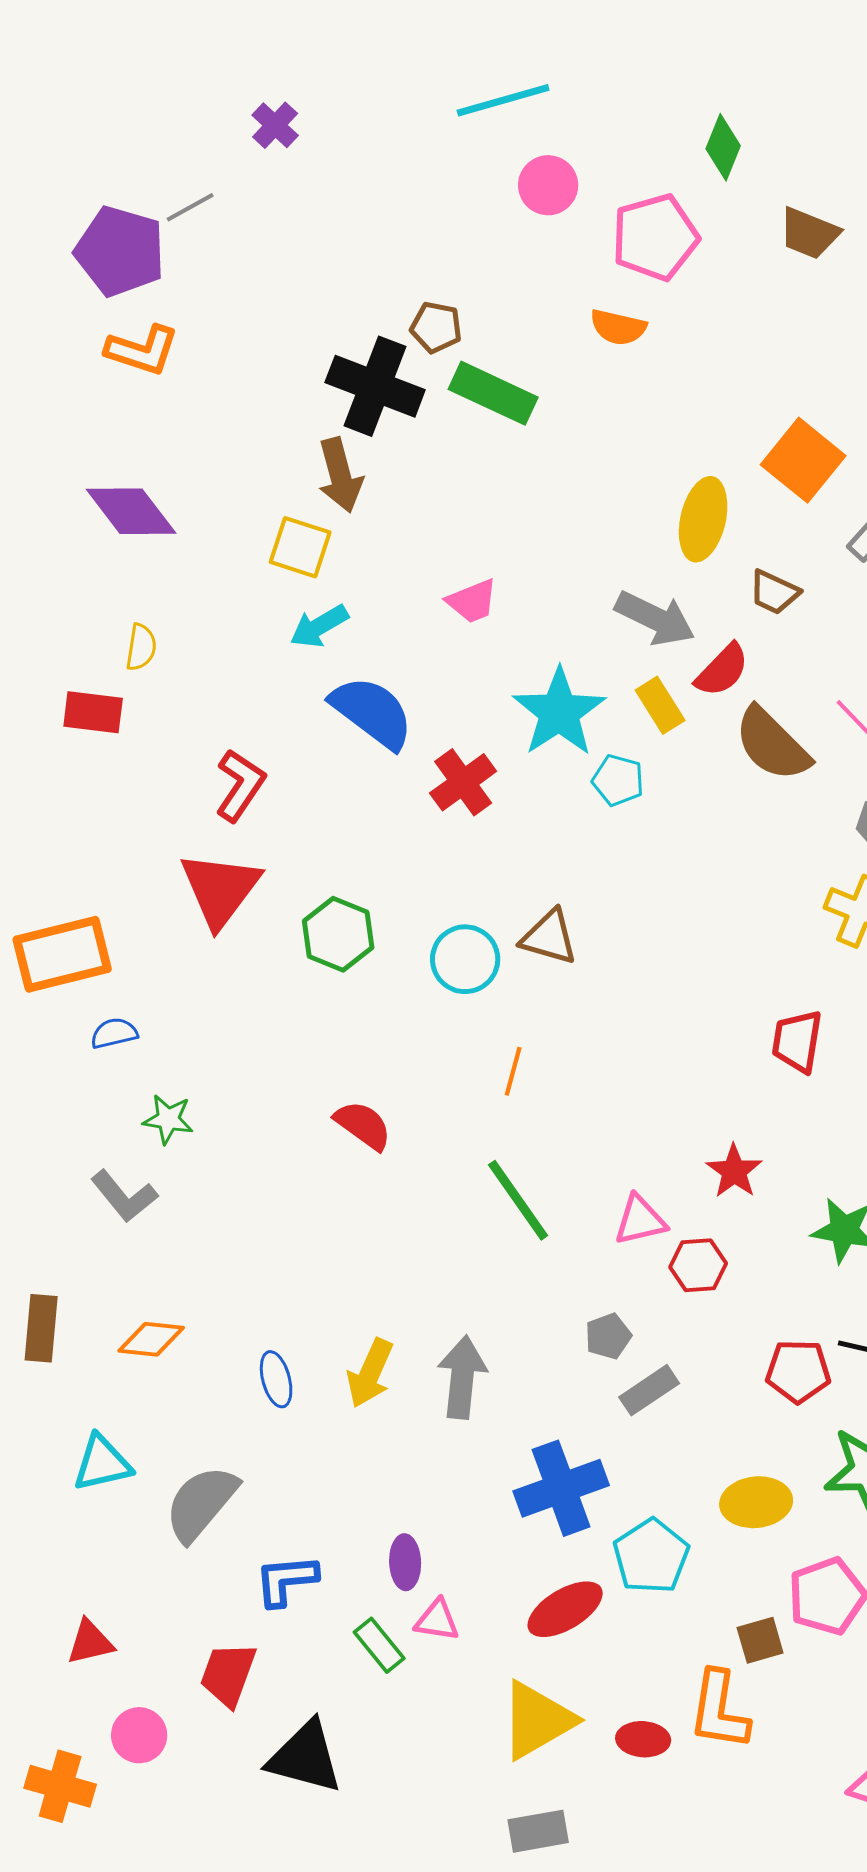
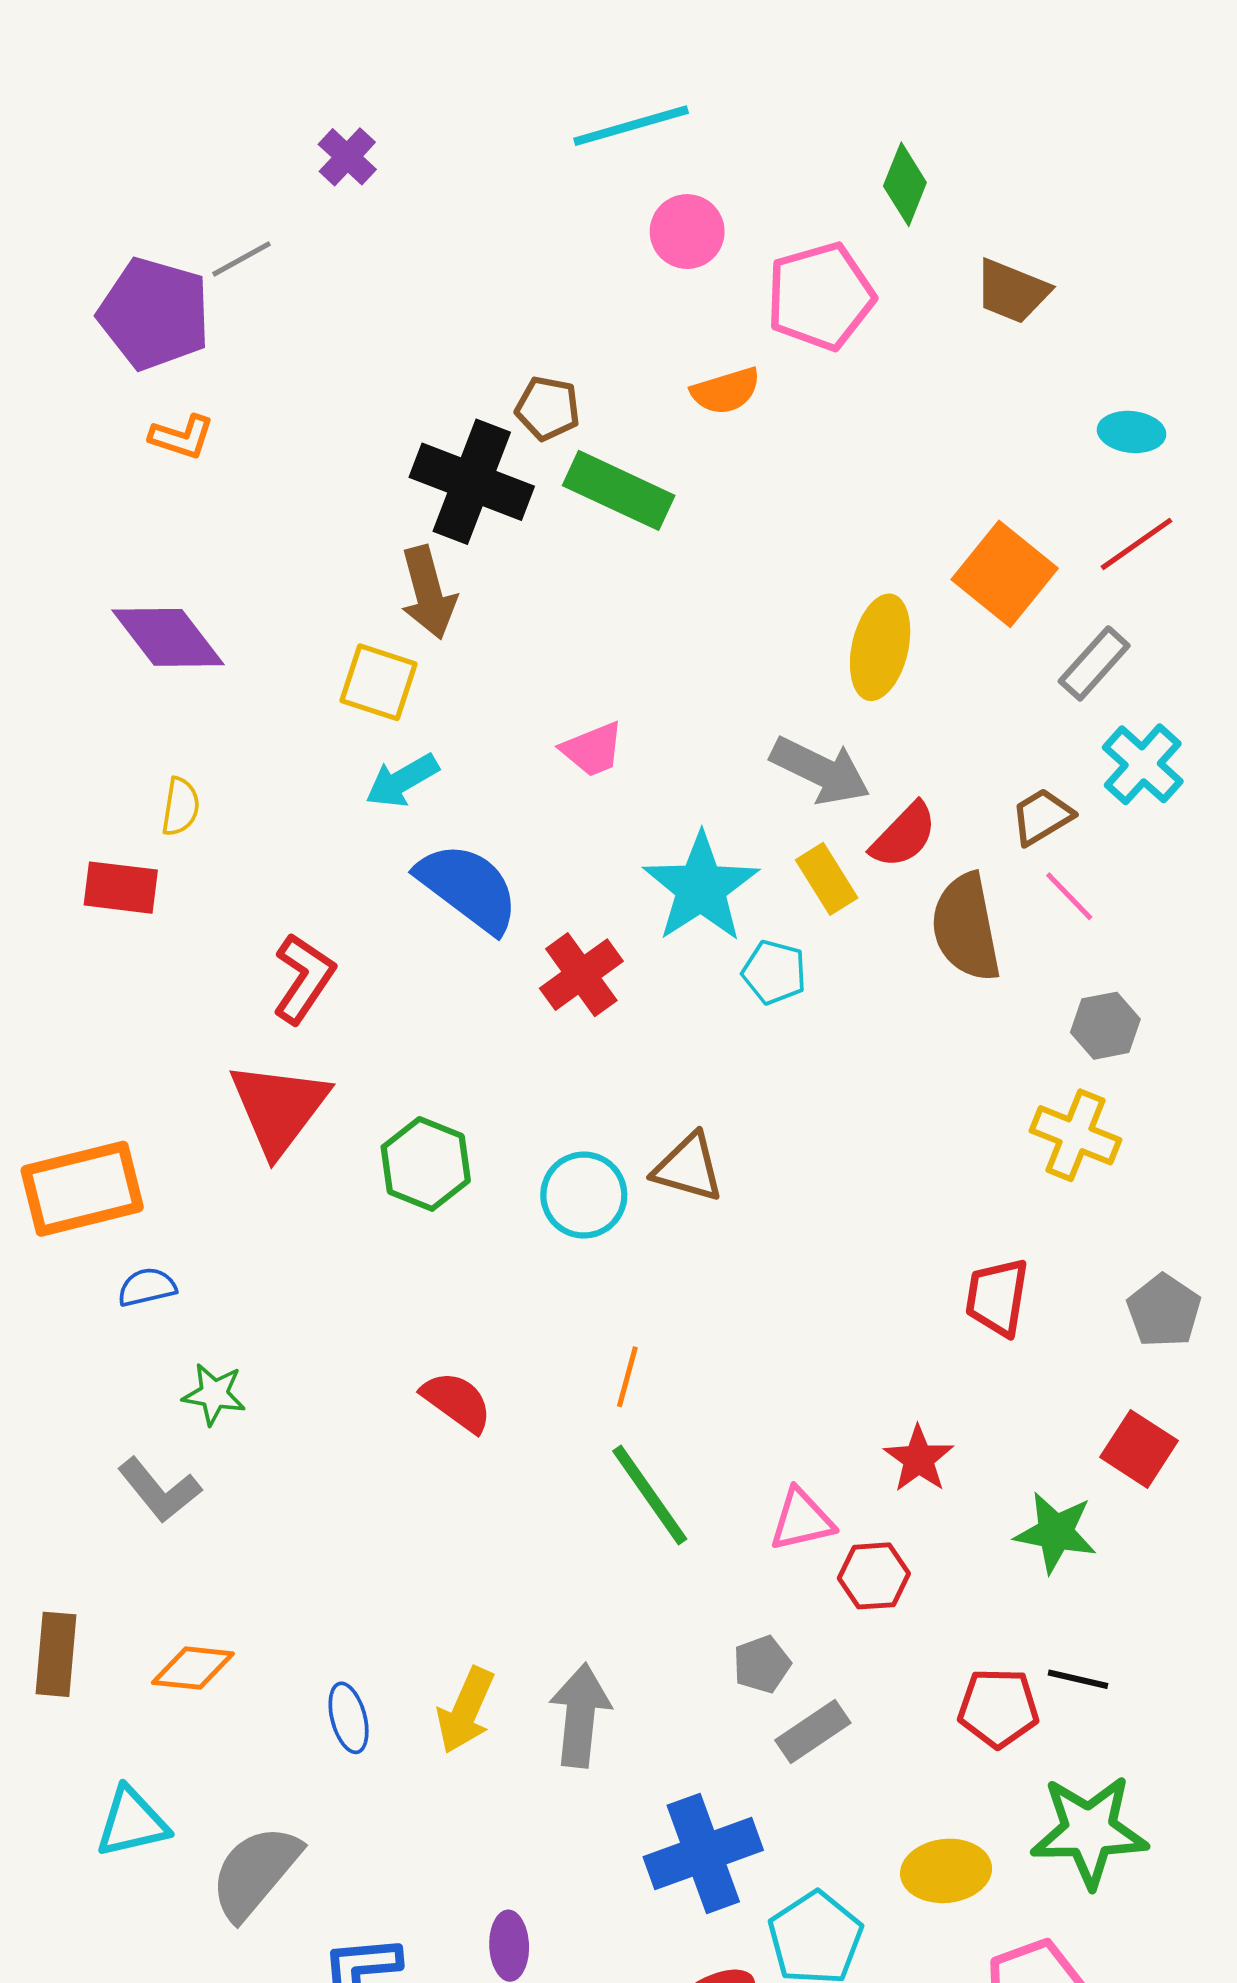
orange semicircle: (618, 327) -> (726, 391), moved, turned -30
orange L-shape: (142, 350) -> (182, 437), size x0.7
brown trapezoid: (774, 592) -> (1042, 817), moved, turned 124
brown semicircle: (772, 744) -> (966, 927), turned 34
orange line: (513, 1071) -> (627, 1377), moved

